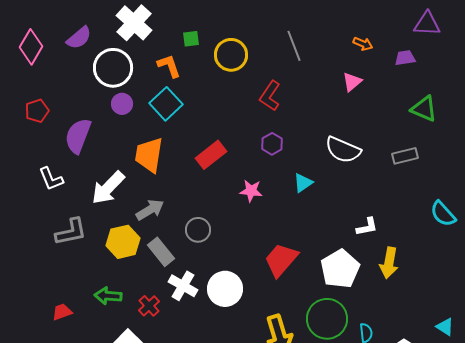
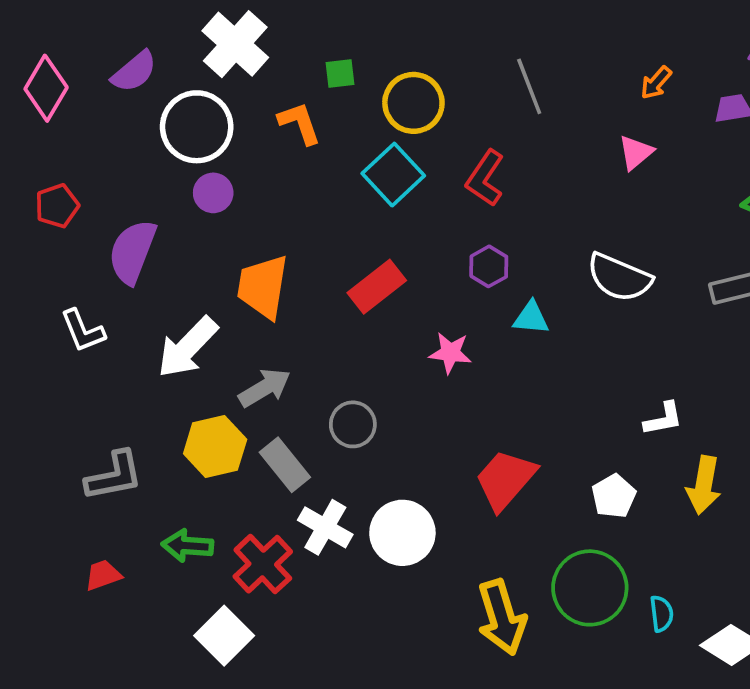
orange arrow: (363, 44) -> (656, 83), turned 108
cyan square: (166, 104) -> (393, 175), moved
cyan triangle: (303, 183) -> (531, 318), moved, turned 40
gray L-shape: (71, 232) -> (114, 476), moved
white pentagon: (340, 269) -> (614, 496), size x0.6
red cross: (149, 306) -> (263, 564), size x1.5

